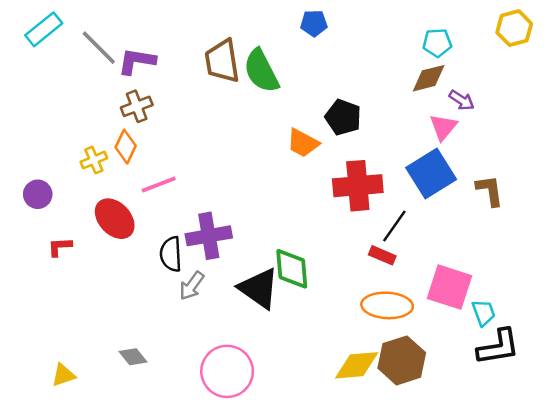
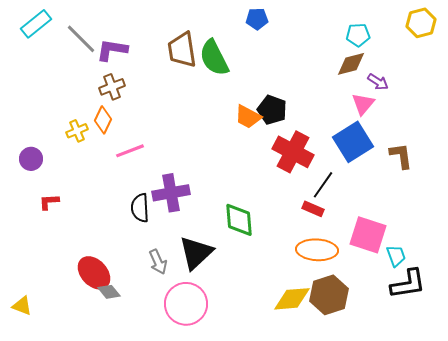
black pentagon: (343, 117) -> (272, 110), moved
red cross: (358, 186) -> (293, 152), turned 33
red ellipse: (115, 219) -> (94, 273), moved
gray arrow: (192, 286) -> (158, 262), moved, turned -60
black triangle: (259, 288) -> (196, 253), moved, turned 42
yellow triangle: (63, 375) -> (22, 306), moved, turned 40

